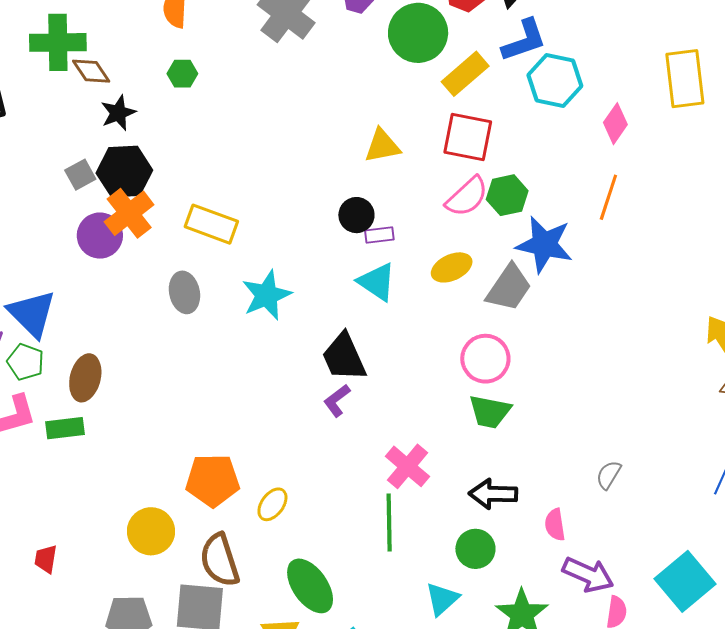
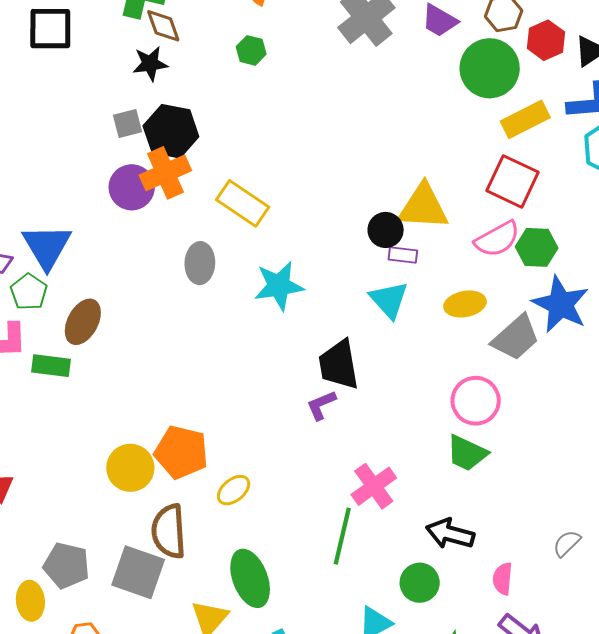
black star: (118, 113) -> (150, 64), moved
yellow triangle: (382, 146) -> (423, 207), moved, size x1.4
yellow circle: (151, 531) -> (130, 468), moved

